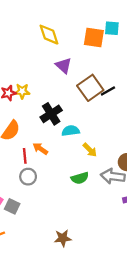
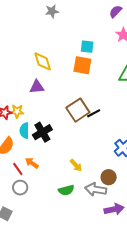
cyan square: (112, 28) -> (87, 47), moved
purple triangle: (63, 66) -> (37, 87), moved, turned -49
cyan semicircle: (71, 131) -> (24, 131), moved, turned -84
red line: (25, 156) -> (18, 169), turned -32

